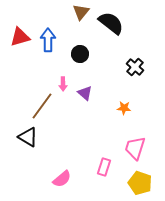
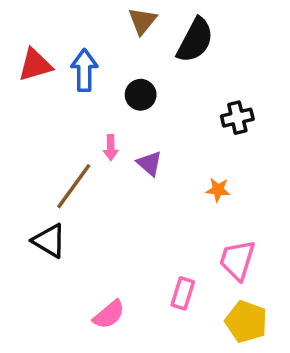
black semicircle: (111, 23) -> (195, 40), turned 80
black cross: (135, 67) -> (237, 118), turned 36

